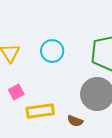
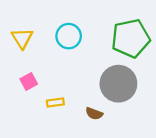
yellow rectangle: (40, 111) -> (55, 103), size x0.6

